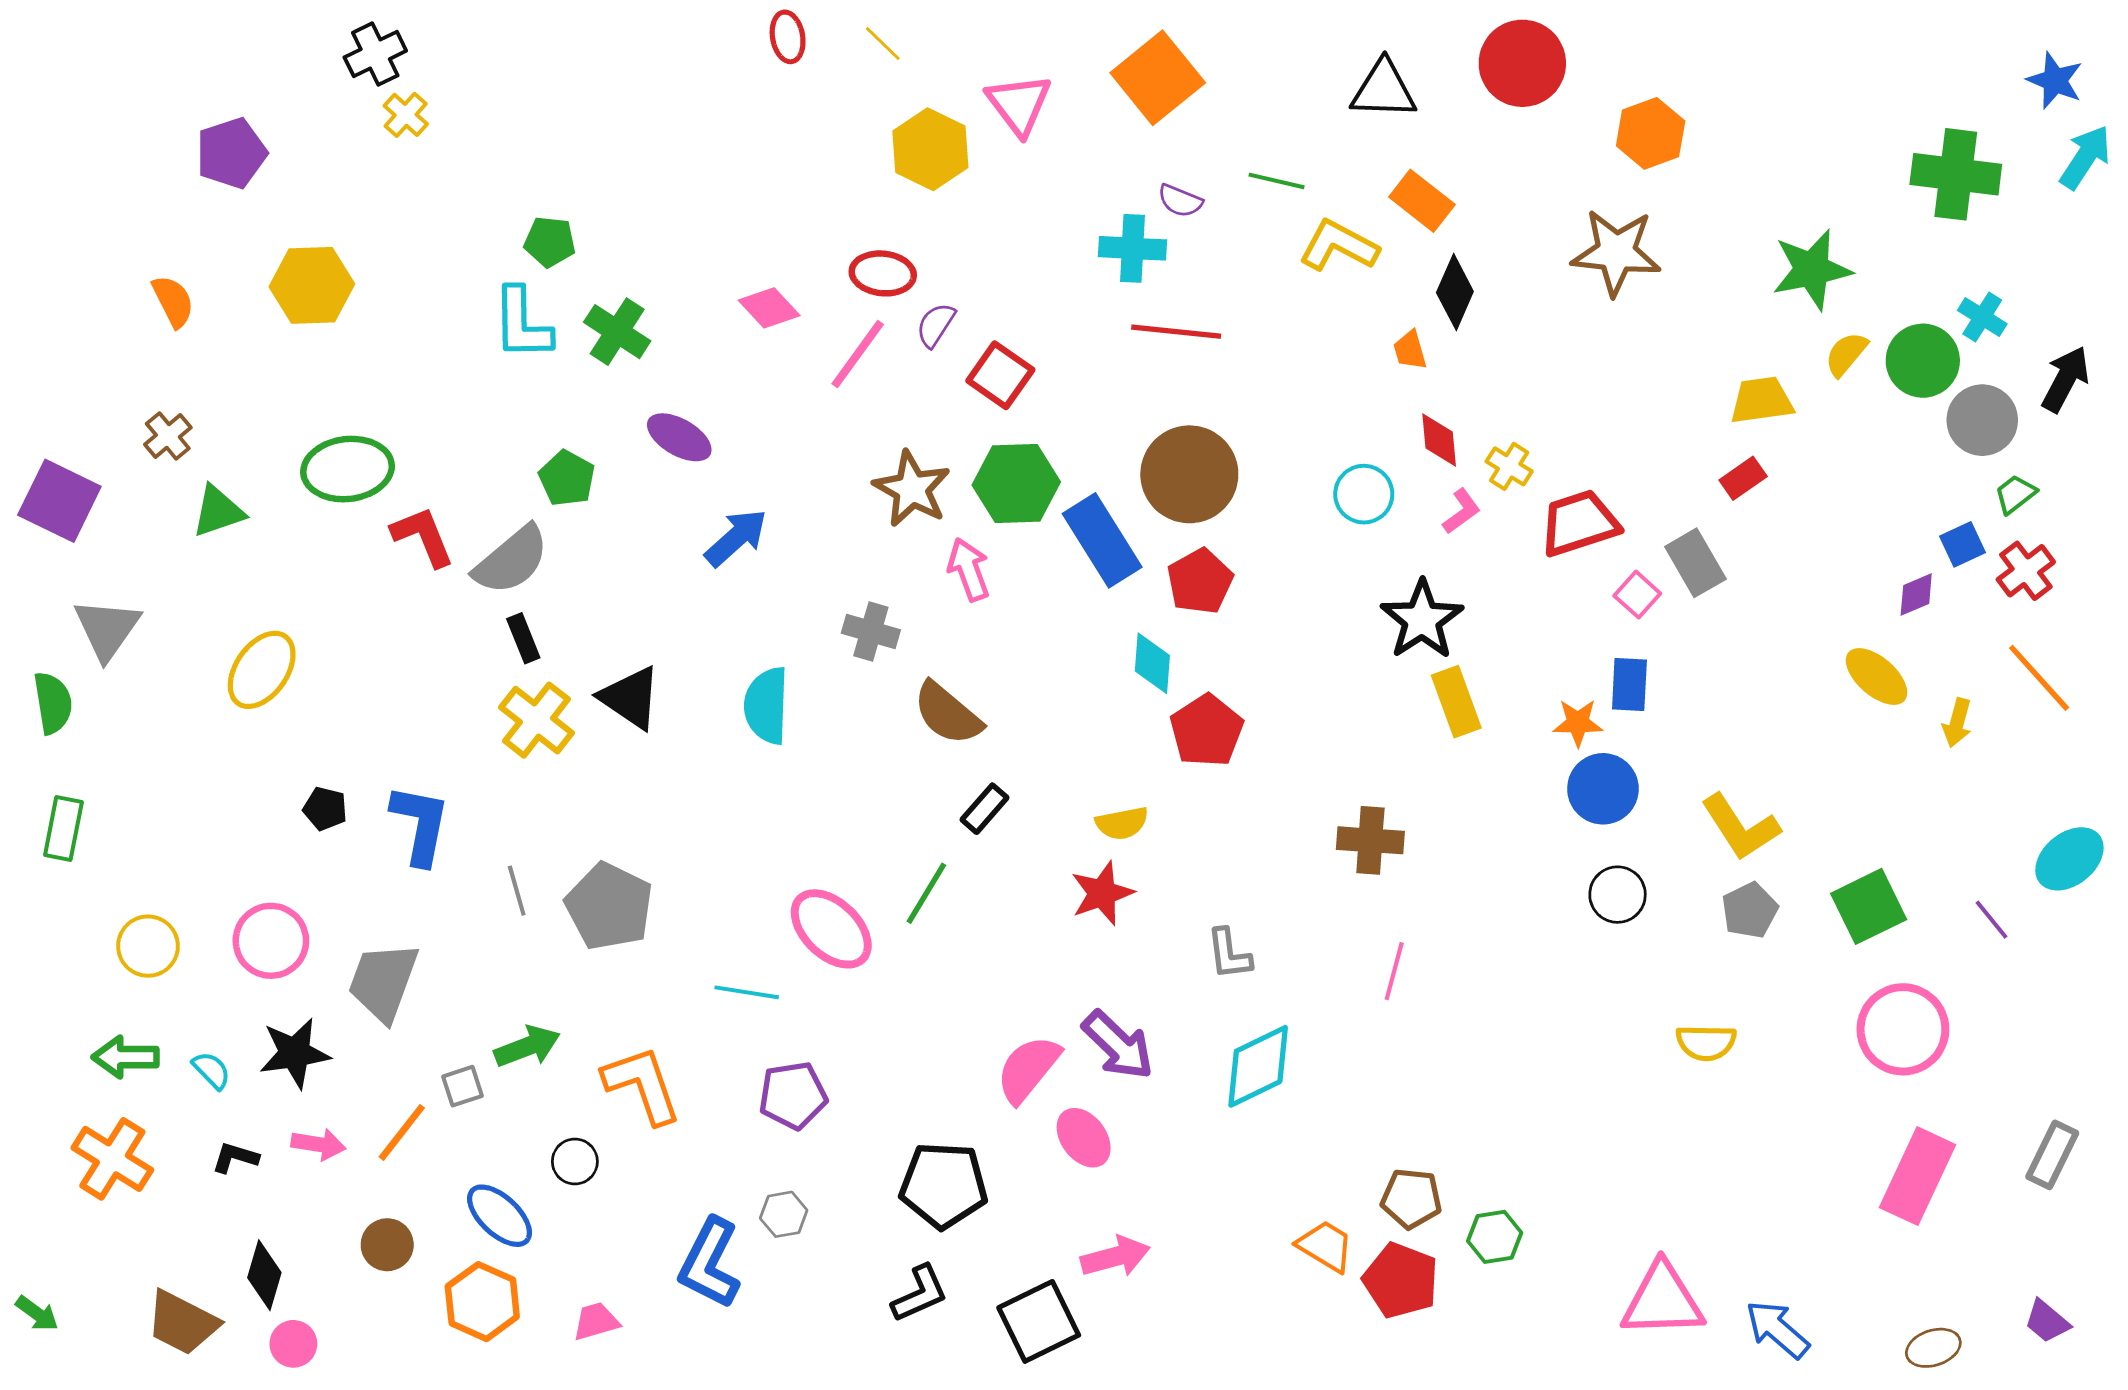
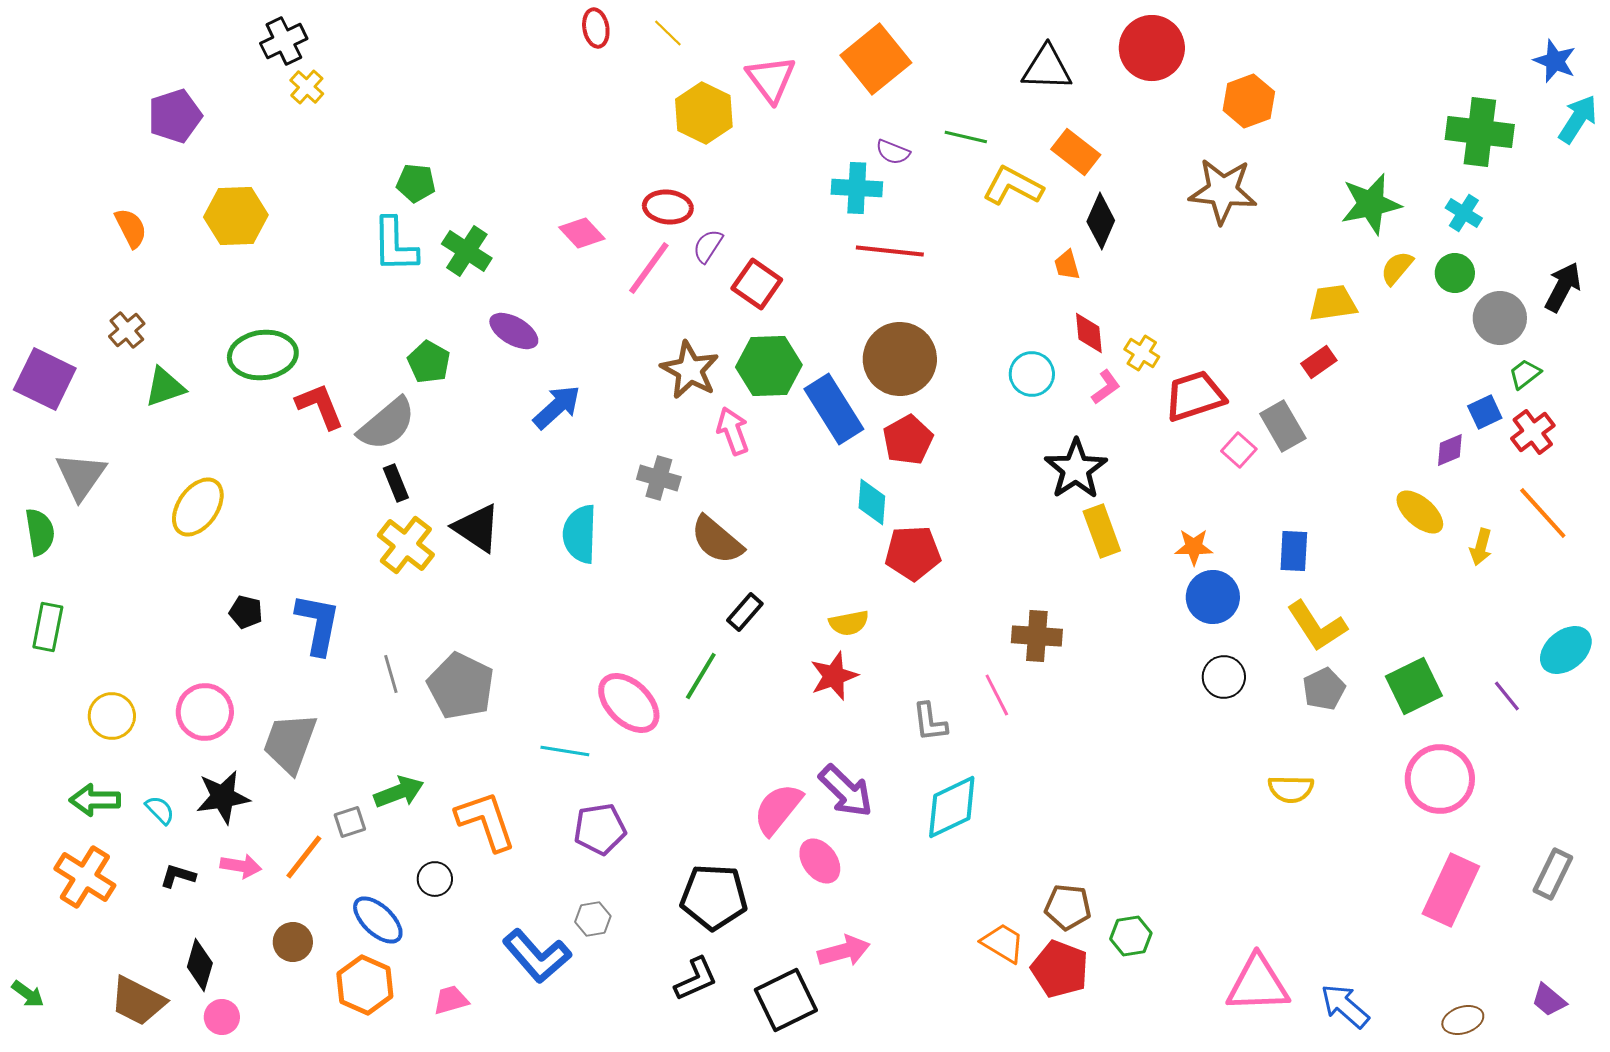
cyan cross: (1982, 317) -> (1464, 213), moved
green circle: (1923, 361) -> (1455, 273), size x0.7
blue rectangle: (1629, 684) -> (1294, 551), moved
red pentagon: (1207, 731) -> (913, 553), turned 30
pink line: (1394, 971) -> (997, 695), moved, turned -42
blue L-shape: (710, 1263) -> (537, 956), turned -68

